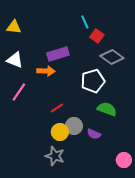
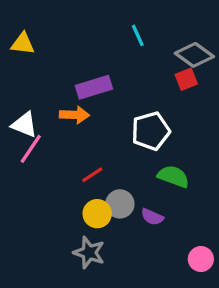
red square: (97, 36) -> (186, 79), moved, turned 32
gray diamond: (112, 57) -> (194, 55), moved
white triangle: (15, 60) -> (24, 125), moved

